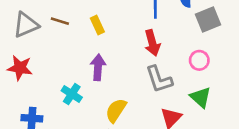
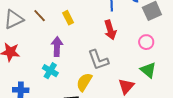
brown line: (60, 21) -> (40, 16), turned 32
purple arrow: (98, 67) -> (57, 47), moved
gray L-shape: (159, 79) -> (98, 60), moved

